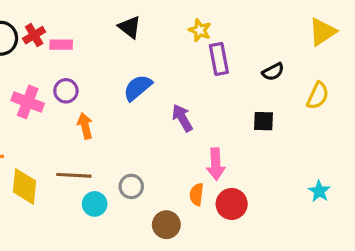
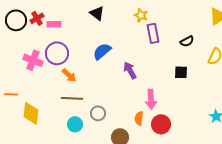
purple circle: (66, 91) -> (57, 53), size x1.5
orange arrow: (85, 126) -> (69, 75), turned 147
brown line: (74, 175) -> (72, 98), moved

